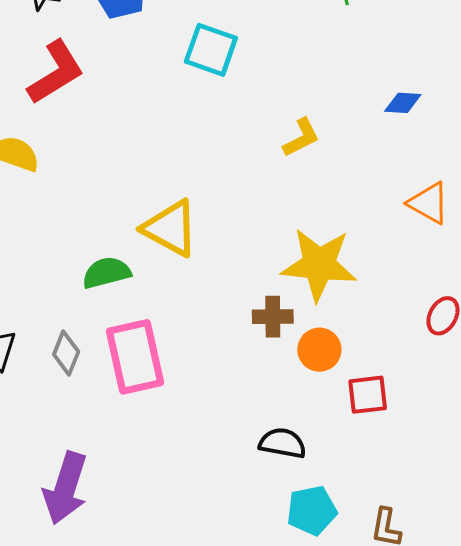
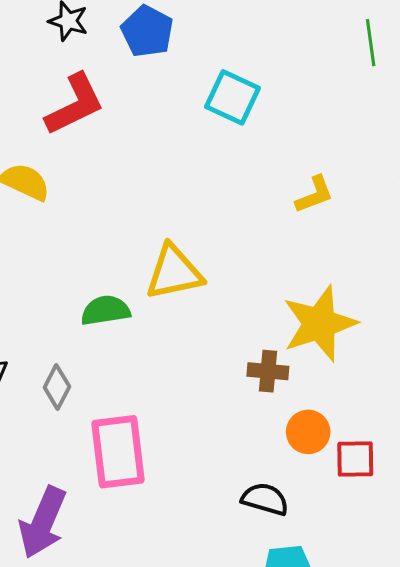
yellow triangle: (170, 228) -> (174, 272), turned -46
yellow star: (319, 265) -> (320, 324), turned -30
orange circle: (319, 350) -> (308, 432), moved
pink rectangle: (135, 357) -> (118, 452), moved

